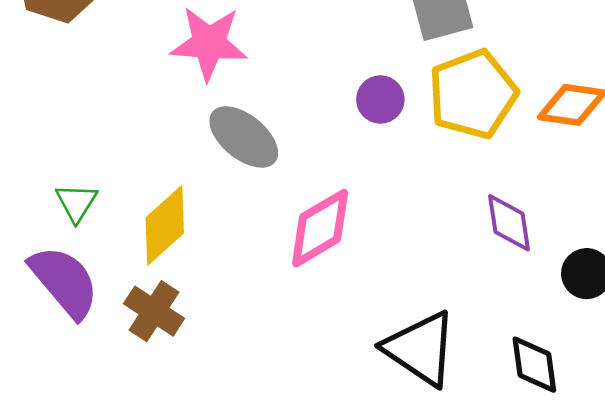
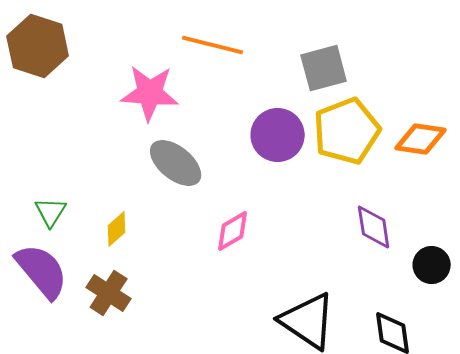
purple circle: (380, 99) -> (278, 135), size x1.5
yellow diamond: (165, 225) -> (117, 229), size x0.6
pink diamond: (320, 228) -> (233, 231), size x0.7

